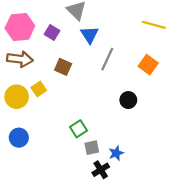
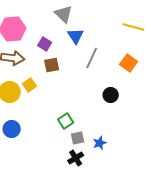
purple square: (52, 33) -> (45, 44), moved
brown square: (63, 67) -> (52, 65), turned -35
black cross: (101, 170) -> (76, 158), moved

